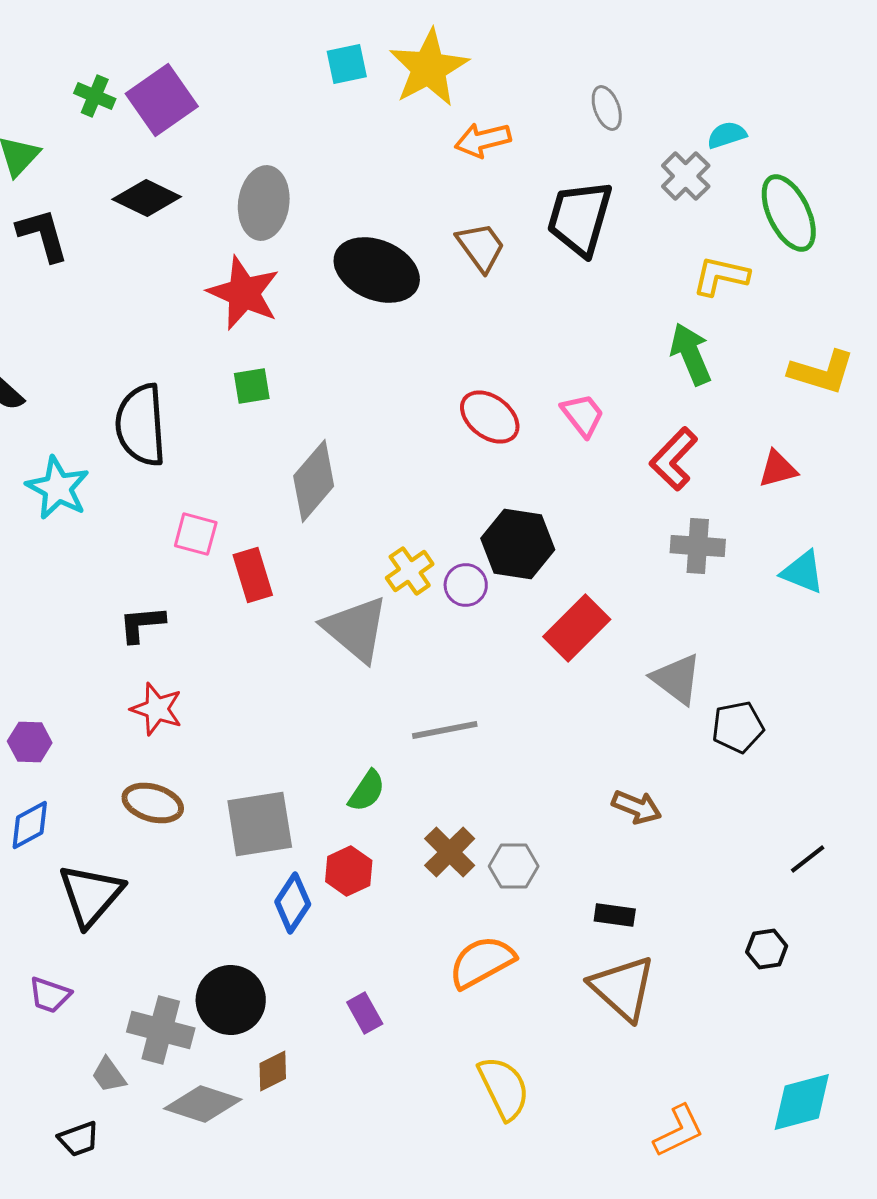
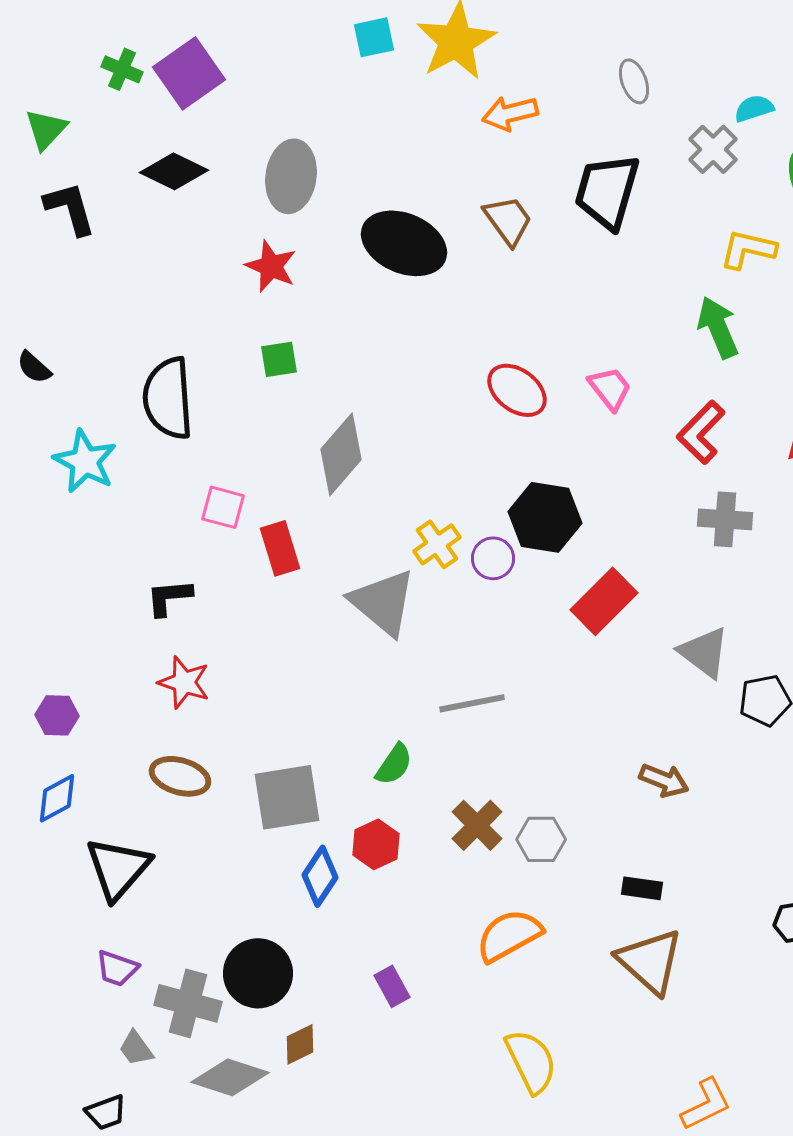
red star: (244, 293) -> (271, 266), size x0.7
purple trapezoid: (50, 995) -> (117, 968), moved

